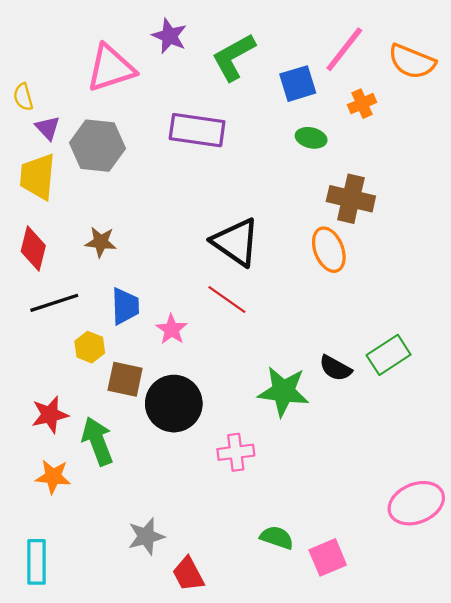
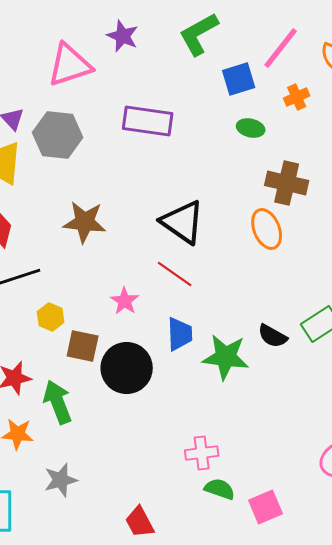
green L-shape: (234, 57) -> (199, 34), moved
brown star: (101, 242) -> (85, 222), moved, size x1.5
blue trapezoid: (125, 306) -> (180, 334), moved
pink cross: (236, 452) -> (202, 453), moved
gray star: (146, 536) -> (61, 480), moved

